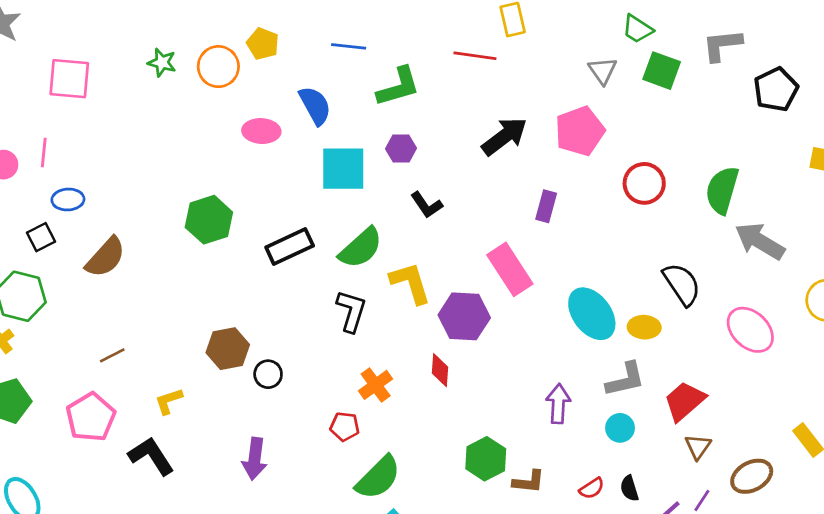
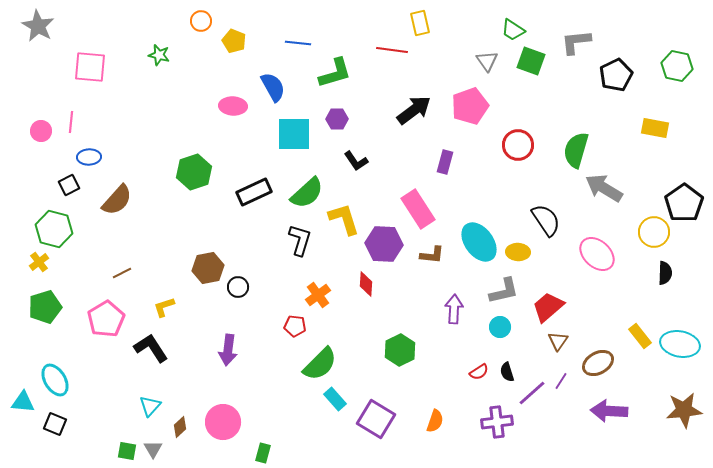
orange circle: (218, 67) -> (201, 21), moved, size x0.7
brown L-shape: (529, 482) -> (432, 255), moved

